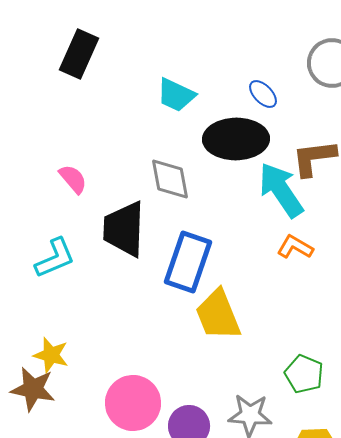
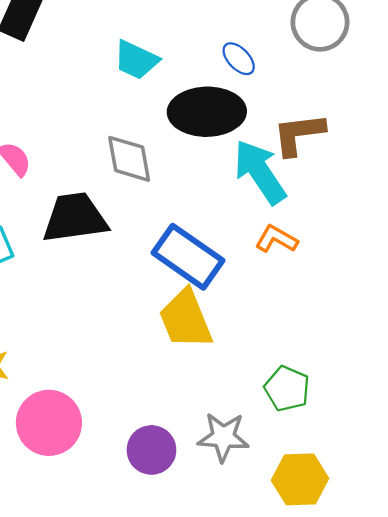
black trapezoid: (124, 229) -> (75, 218), turned 80
blue rectangle: (188, 262) -> (188, 257), moved, turned -74
pink circle: (133, 403) -> (49, 423), moved

